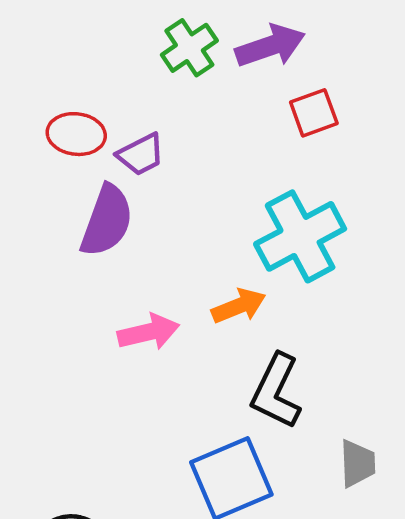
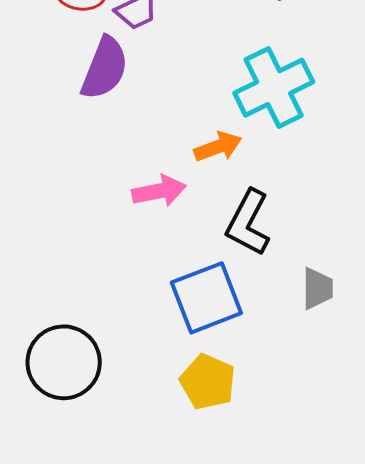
pink arrow: (148, 332) -> (159, 191), moved

